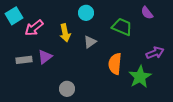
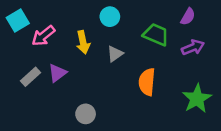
purple semicircle: (147, 13) -> (188, 17), turned -112
purple arrow: (155, 53) -> (193, 47), moved
gray rectangle: (24, 60) -> (31, 77), turned -35
green star: (140, 77) -> (197, 99), moved

